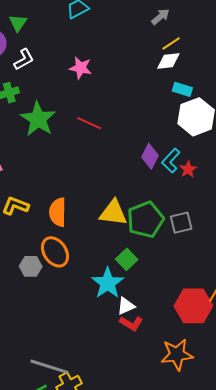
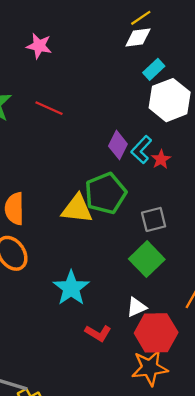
cyan rectangle: (182, 89) -> (154, 69), turned -60
green pentagon: (145, 219) -> (106, 193), moved
green square: (127, 259) -> (147, 259), moved, size x1.4
white triangle: (126, 306) -> (136, 307), moved
red hexagon: (193, 306) -> (156, 333), moved

